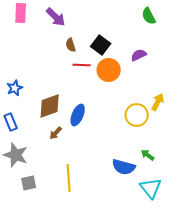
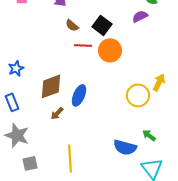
brown semicircle: (71, 45) -> (72, 25), turned -32
purple semicircle: (139, 55) -> (140, 16), moved

